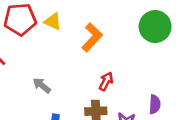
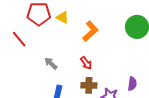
red arrow: (106, 81) -> (86, 63), moved, turned 112

